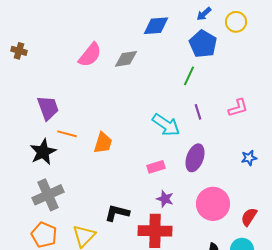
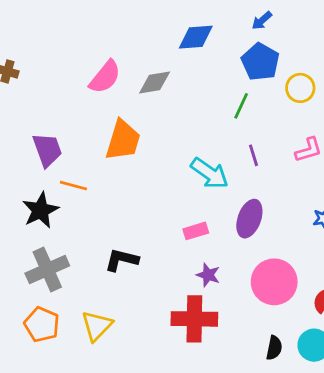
yellow circle: (236, 22) -> (300, 88), moved
orange trapezoid: (103, 143) -> (123, 140), moved, size x1.4
black L-shape: (117, 213) -> (122, 260), moved

